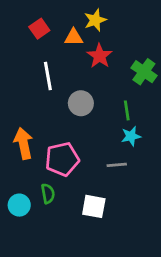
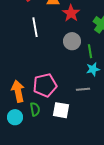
gray circle: (81, 103) -> (72, 41), moved
orange arrow: (24, 143) -> (18, 91), moved
white square: (94, 206) -> (61, 110), moved

